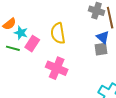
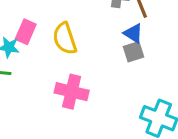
pink rectangle: (32, 44) -> (26, 32), moved

